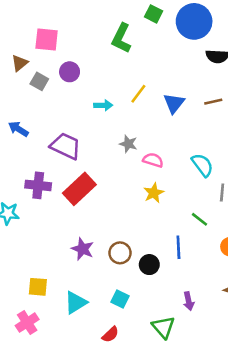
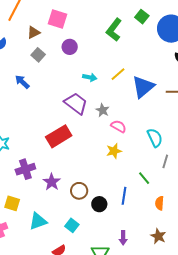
gray square: (39, 81) -> (38, 55), moved
blue triangle: (174, 103) -> (143, 87), size x1.4
purple trapezoid: (66, 146) -> (76, 103), moved
purple cross: (38, 185) -> (25, 169), moved, turned -36

